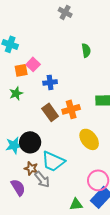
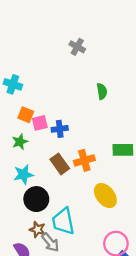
pink square: (33, 64) -> (40, 123), moved, turned 32
orange square: (21, 70) -> (26, 115), turned 32
cyan star: (14, 145) -> (23, 174), moved
cyan trapezoid: (53, 161) -> (63, 221), turned 55

